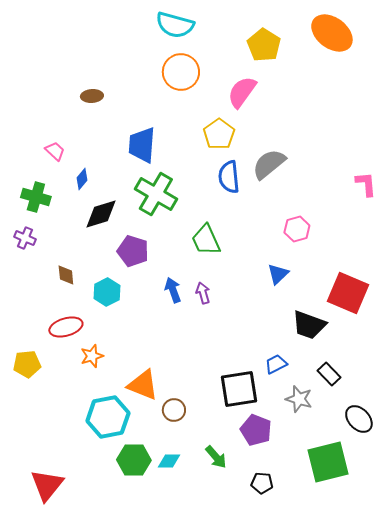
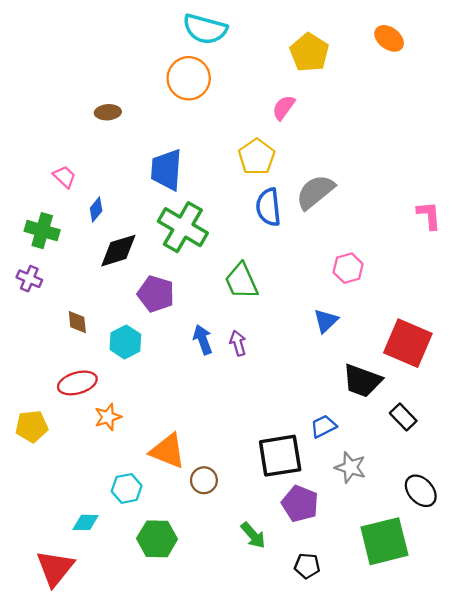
orange ellipse: (332, 33) -> (389, 38), size x0.6
orange circle: (181, 72) -> (189, 78), moved
pink semicircle: (242, 92) -> (284, 108), size x0.7
black rectangle: (329, 374) -> (403, 417), moved
cyan hexagon: (108, 417) -> (127, 488), size x0.6
cyan diamond: (169, 461) -> (86, 522), moved

